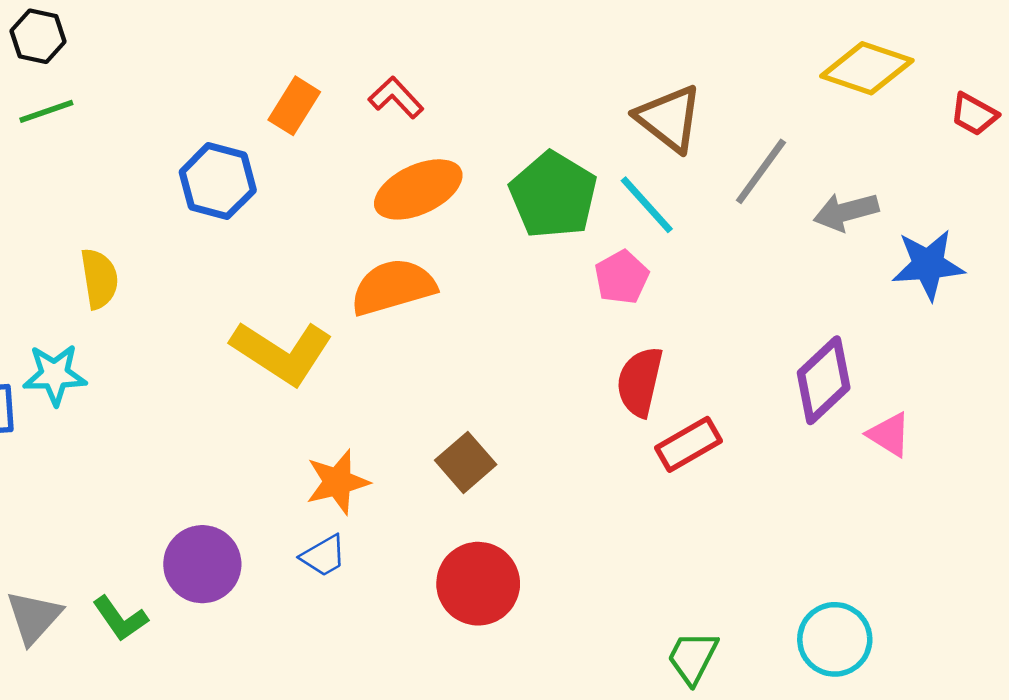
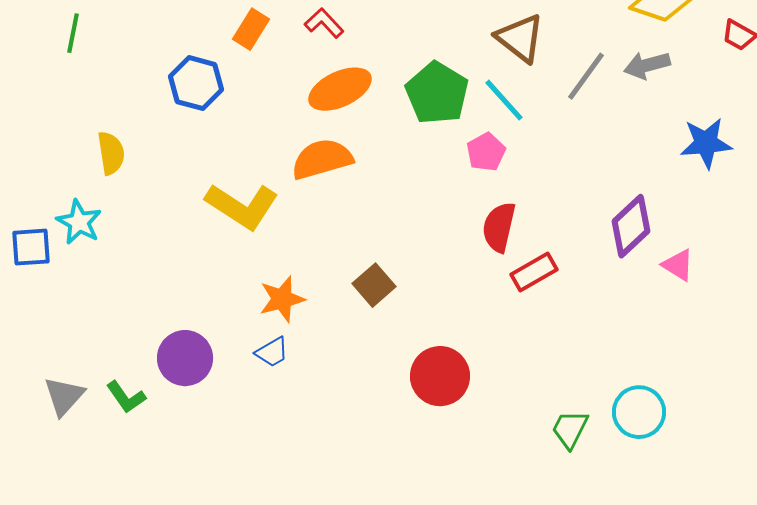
green line: (46, 111) -> (73, 33), turned -60
gray arrow: (846, 212) -> (647, 65), moved
cyan star: (55, 375) -> (79, 222), turned 30
red circle: (478, 584) -> (440, 376), moved
green trapezoid: (693, 657) -> (570, 429), moved

